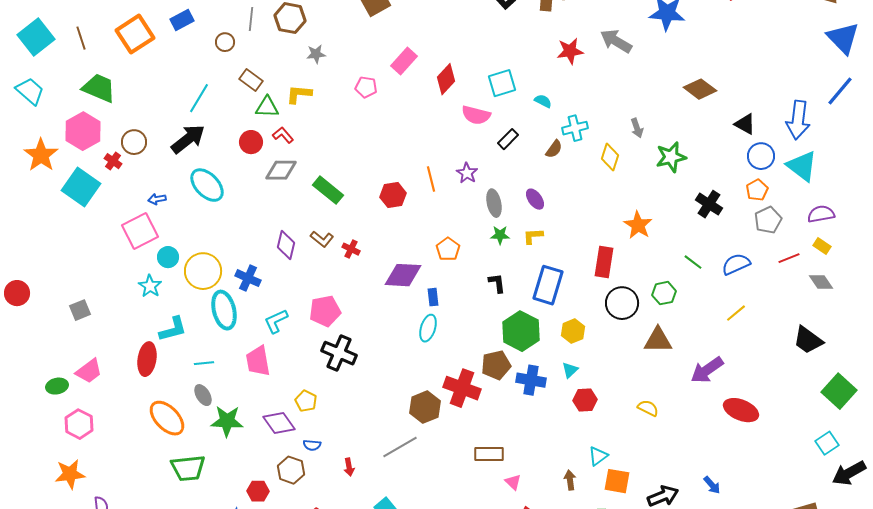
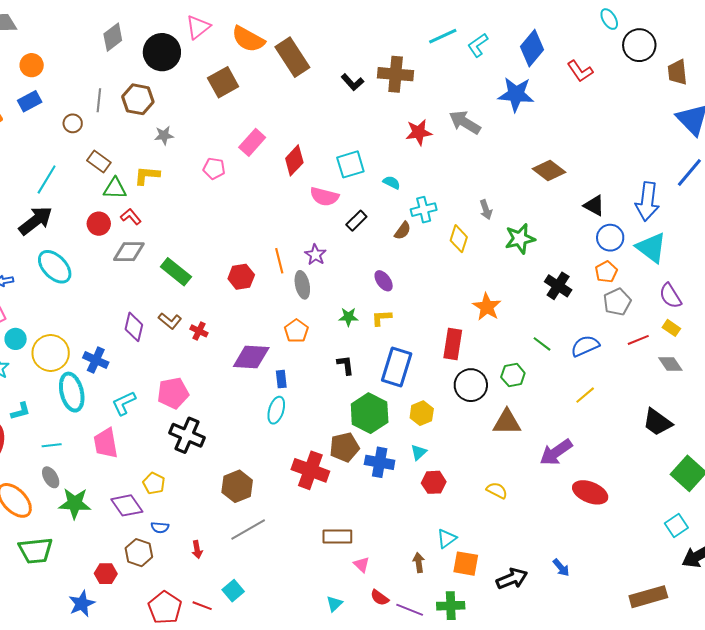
gray ellipse: (494, 203) -> (302, 285), moved
purple semicircle: (821, 214) -> (670, 296), turned -112
cyan L-shape: (173, 329) -> (21, 411), size x0.7
brown hexagon: (425, 407) -> (237, 486), moved

